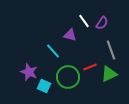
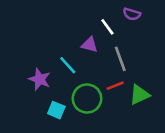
purple semicircle: (102, 23) -> (132, 14), moved, turned 72
gray line: (111, 50) -> (120, 59), moved
purple star: (29, 72) -> (40, 79), moved

